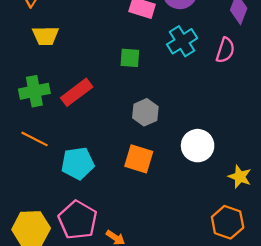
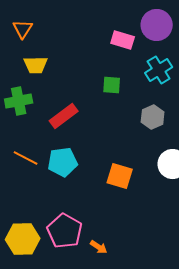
green cross: (34, 91) -> (19, 101), moved
gray hexagon: (145, 112) -> (153, 117), moved
cyan pentagon: (78, 163) -> (63, 162), moved

